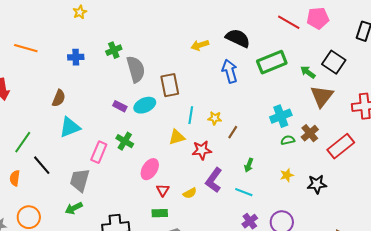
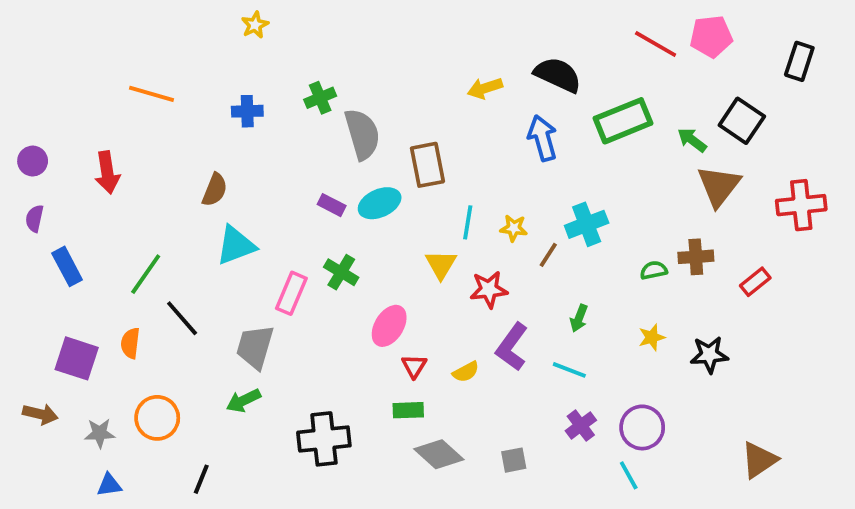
cyan cross: (281, 116) -> (587, 224), moved
brown cross: (310, 133) -> (696, 257), turned 36
yellow triangle: (177, 137) -> (441, 265), turned -42
red rectangle: (341, 146) -> (755, 282), size x0.6

